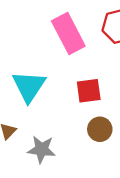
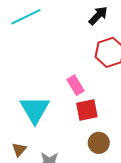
pink rectangle: (68, 34) -> (76, 85), moved, size x0.6

